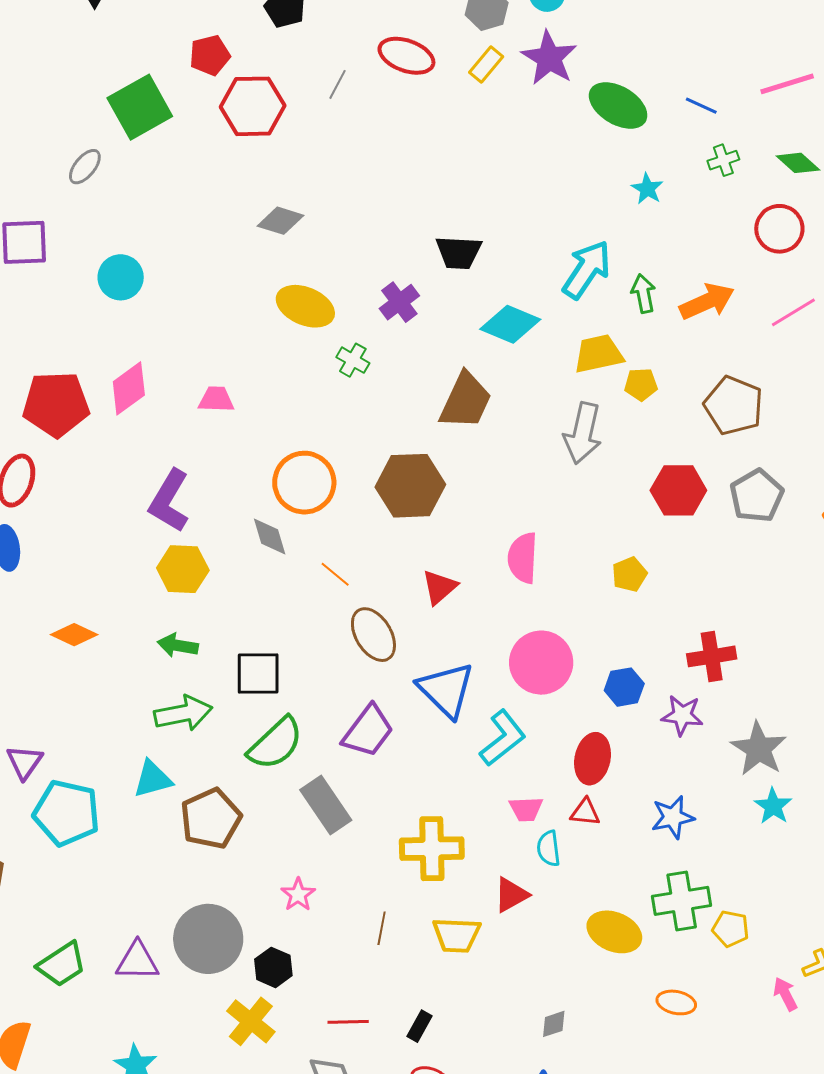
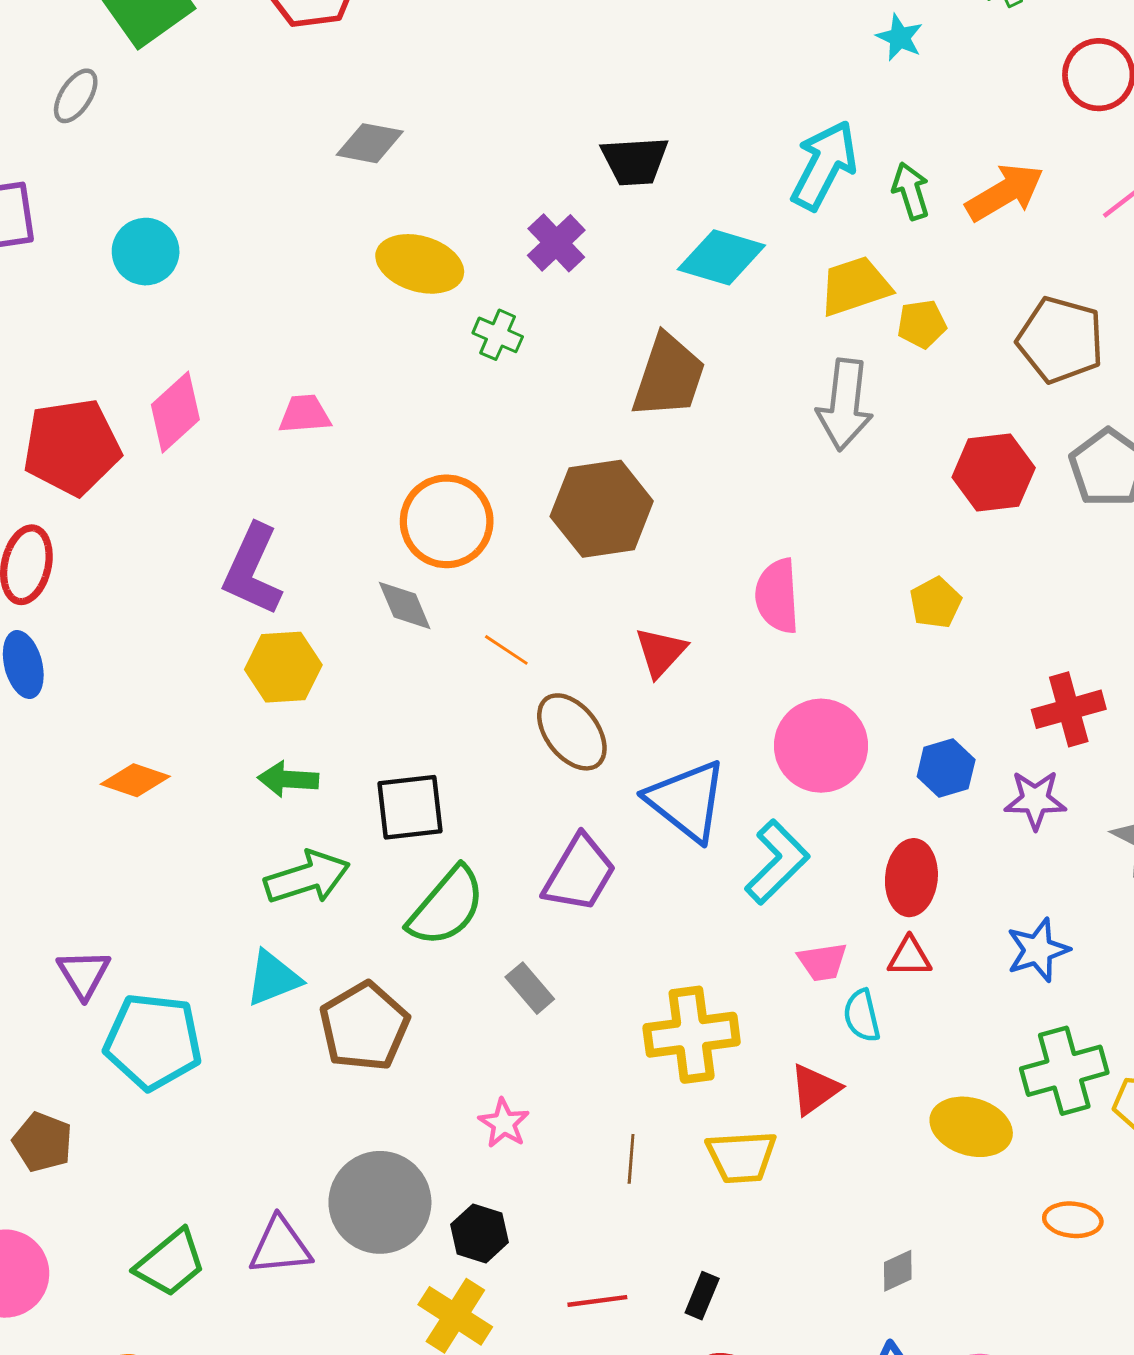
gray rectangle: (326, 805) -> (530, 988), size x0.6

